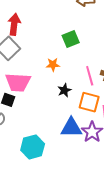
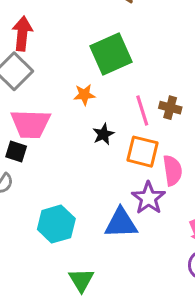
green square: (71, 39) -> (111, 54), size x1.5
blue triangle: (71, 128) -> (121, 223), moved

